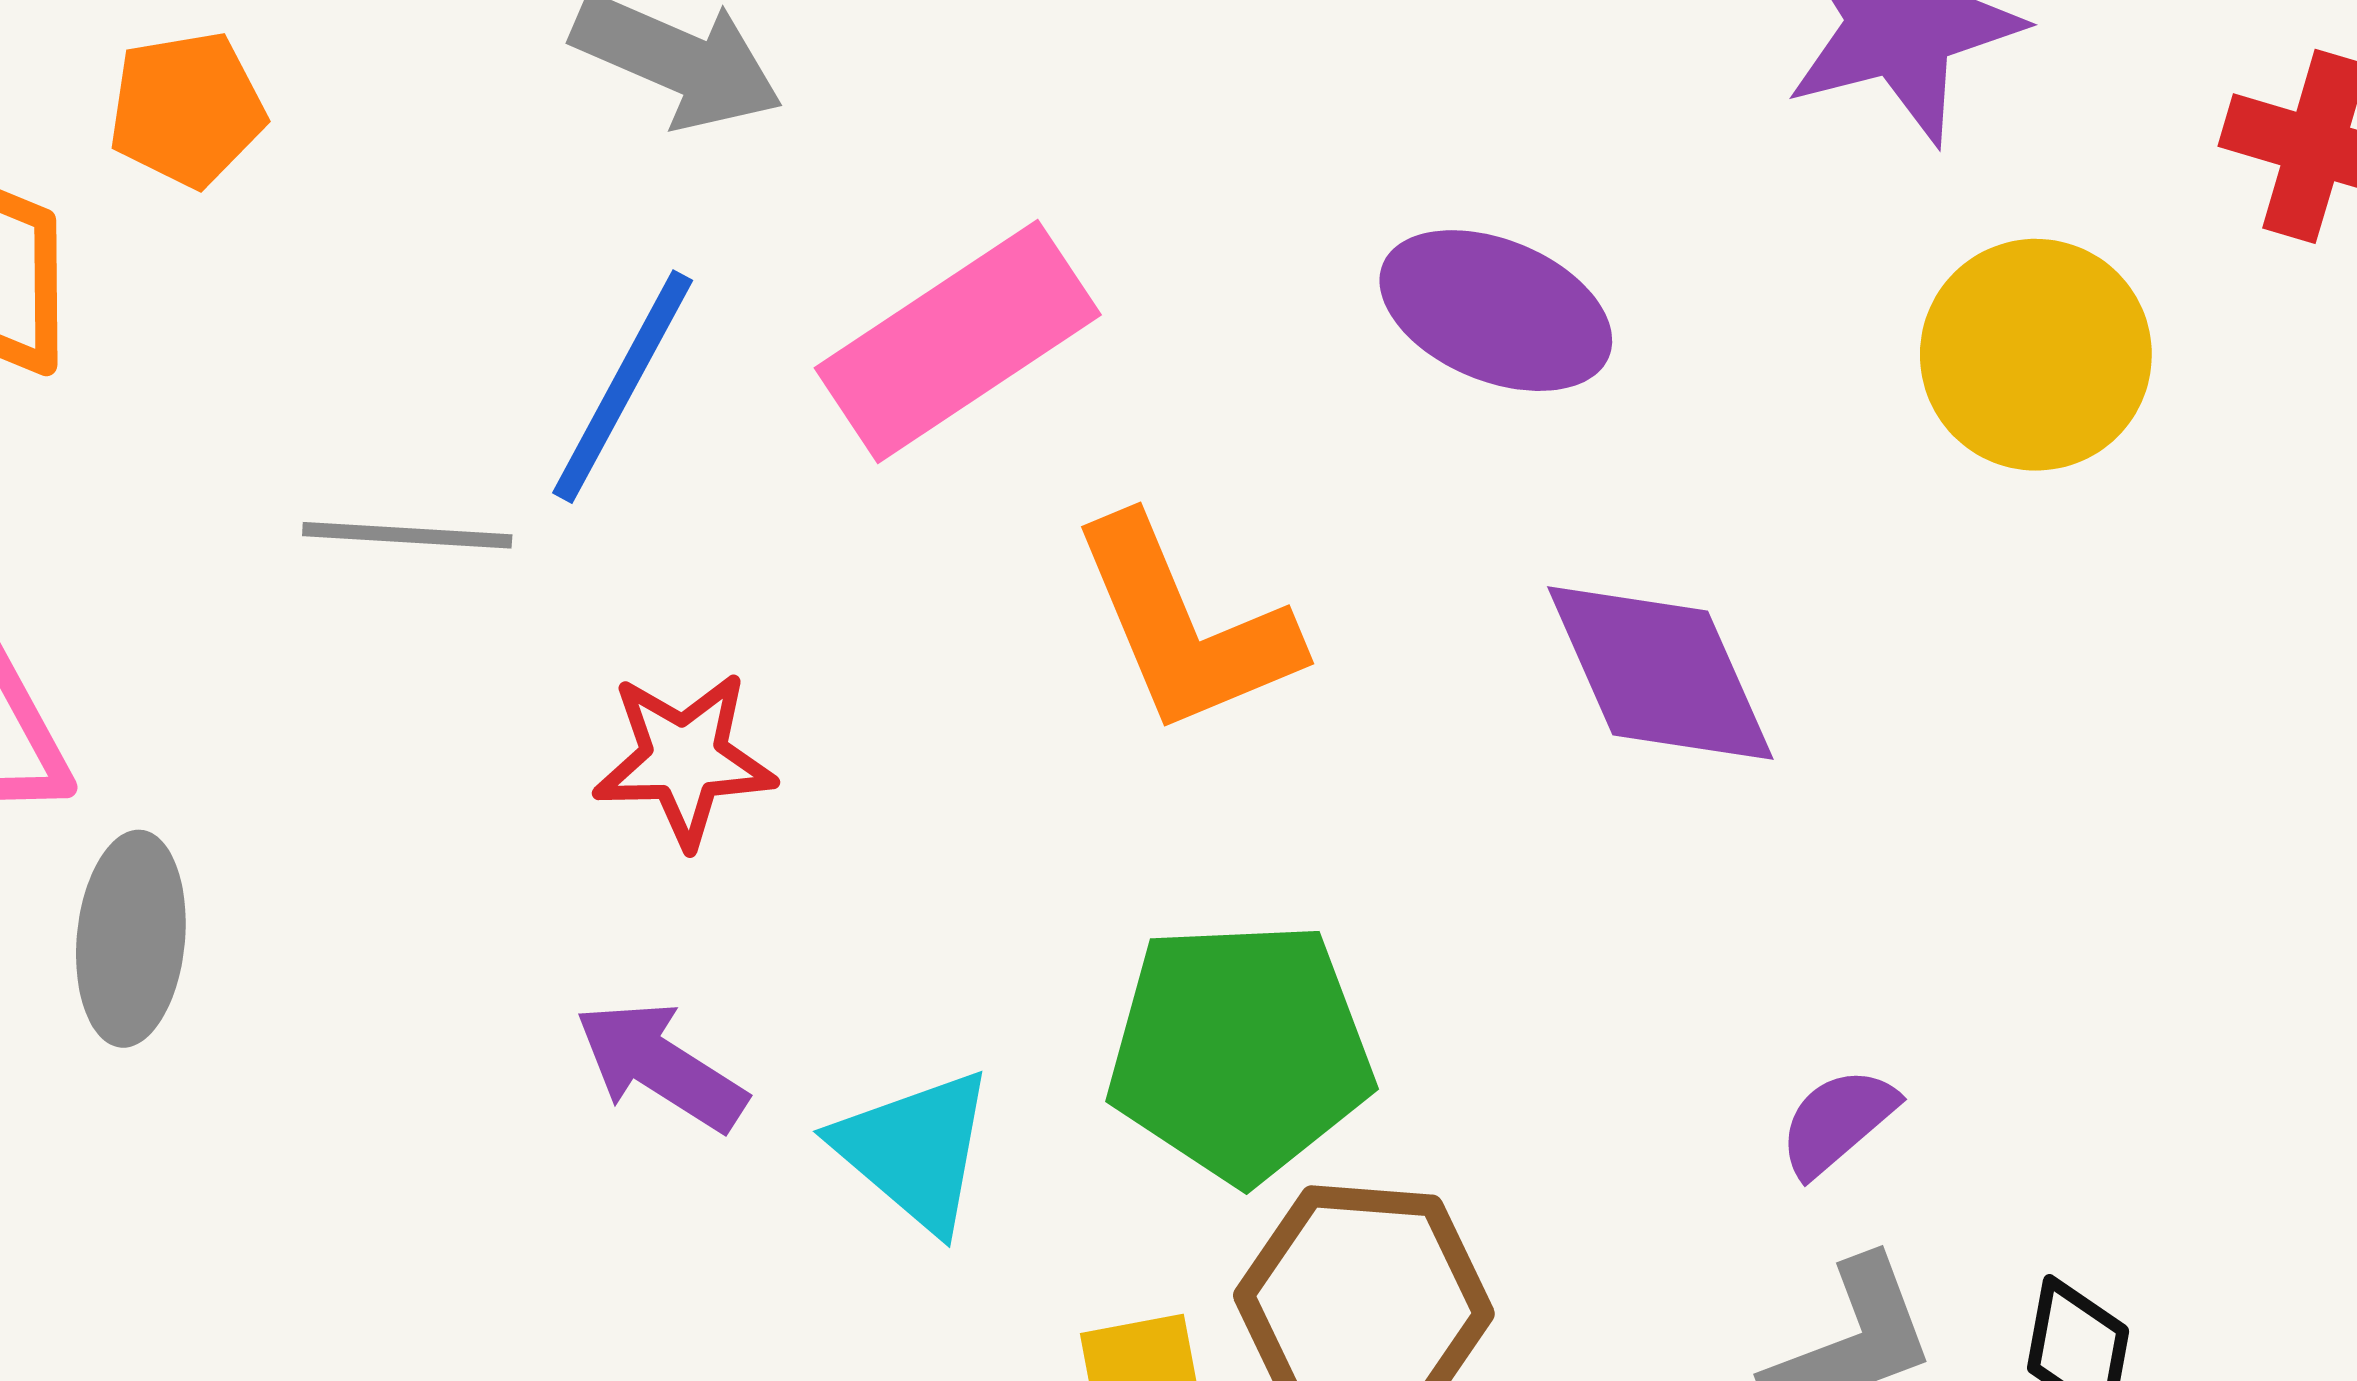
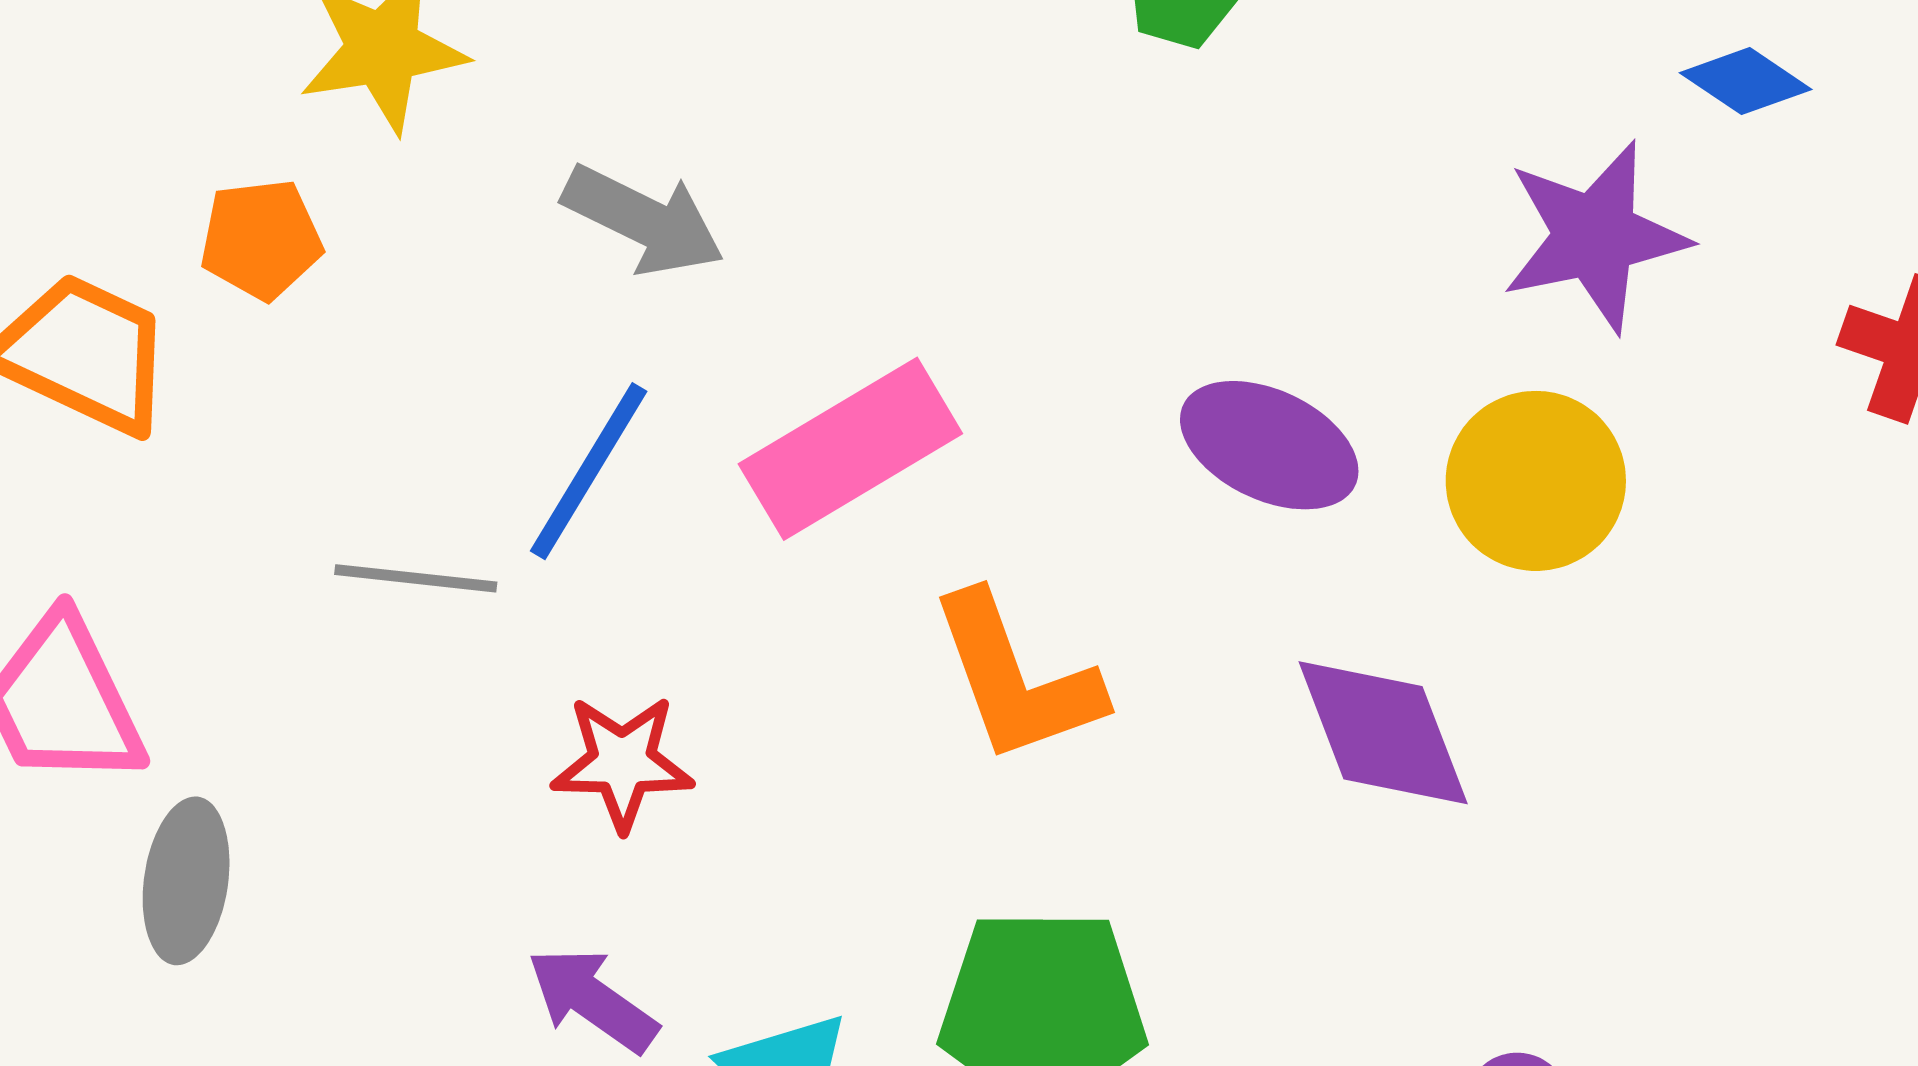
yellow circle: (2036, 355) -> (1536, 481), moved

